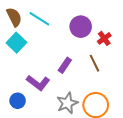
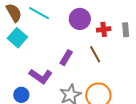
red cross: (104, 38) -> (104, 29), turned 32

